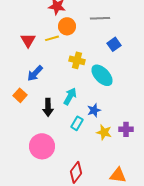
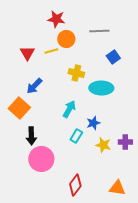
cyan ellipse: (102, 75) -> (101, 88), turned -45
orange square: (20, 95) -> (19, 108), size x1.5
black arrow: (48, 107) -> (31, 136), moved

